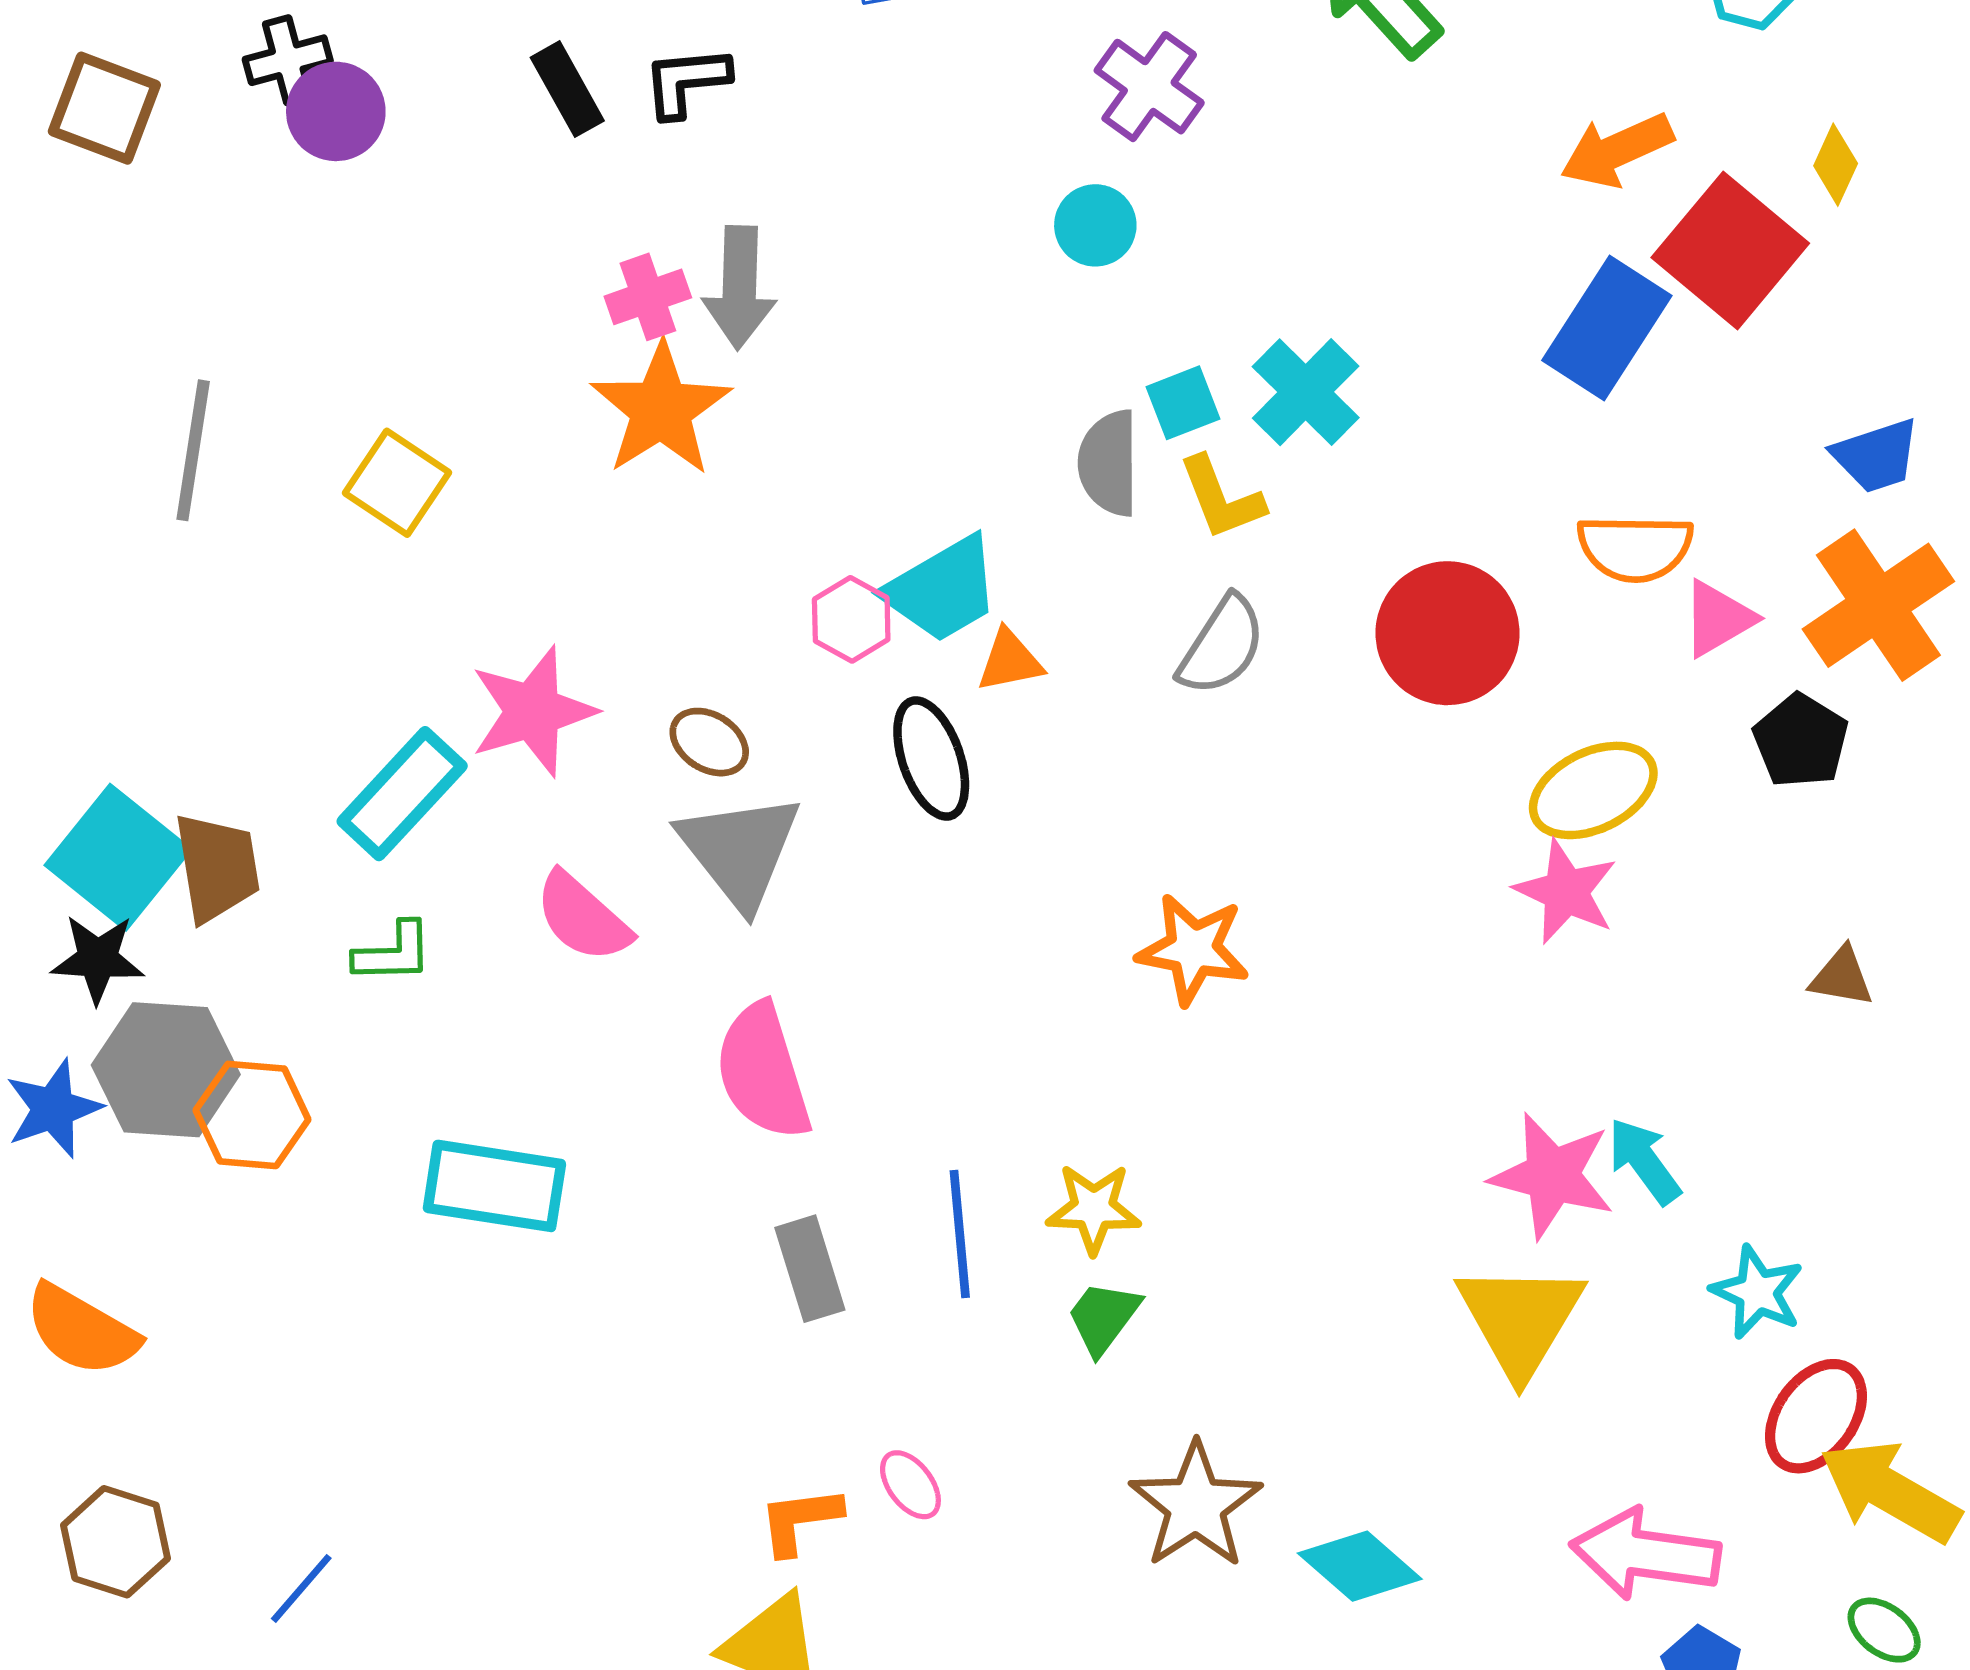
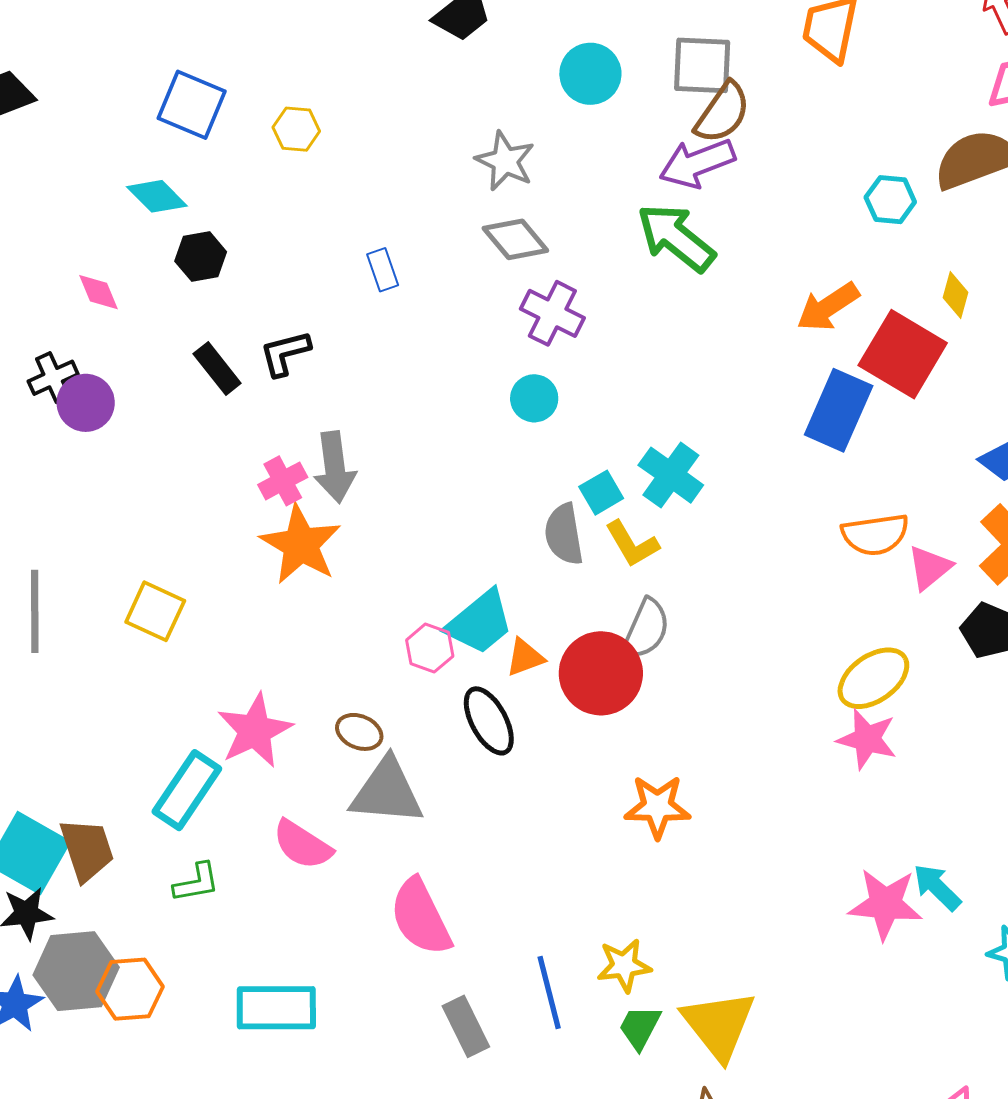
red circle: (1448, 633) -> (601, 673), moved
gray triangle: (740, 850) -> (387, 792), turned -38
yellow triangle: (1520, 1319) -> (719, 1025), moved

